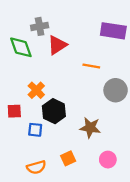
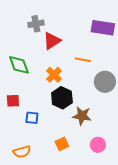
green diamond: (21, 47) -> (19, 65), moved
orange cross: (36, 90) -> (54, 75), moved
black hexagon: (54, 111) -> (62, 98), moved
orange semicircle: (36, 167) -> (22, 152), moved

